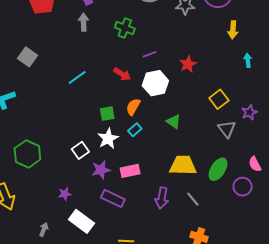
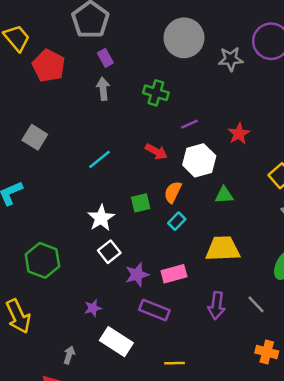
green triangle: (174, 122) -> (224, 195), moved, turned -35
white star: (108, 139) -> (101, 218), moved
yellow trapezoid: (183, 165) -> (223, 249), moved

